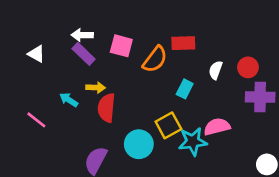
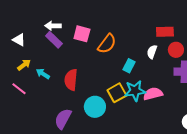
red rectangle: (183, 43) -> (165, 32), moved
yellow arrow: (96, 88) -> (24, 65), moved, turned -40
cyan star: (193, 142) -> (135, 91), moved

